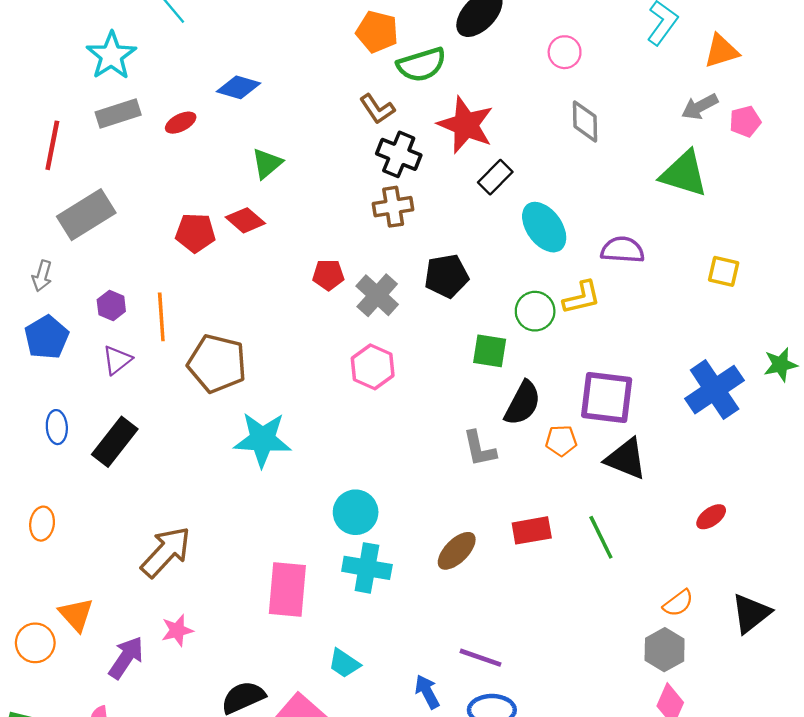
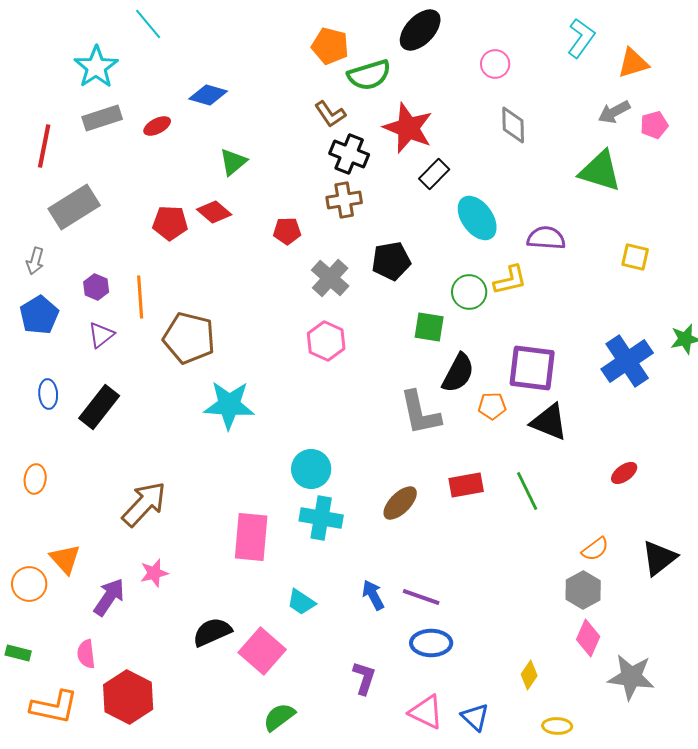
red pentagon: (328, 275) -> (287, 231), moved
gray L-shape: (479, 449) -> (420, 413), size x1.4
blue arrow: (427, 692) -> (373, 595), moved

